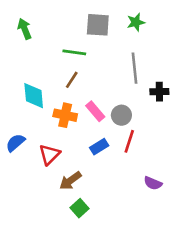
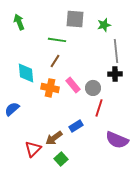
green star: (136, 22) -> (104, 25), moved
gray line: (135, 68) -> (116, 51), moved
black cross: (159, 92) -> (115, 74), moved
blue rectangle: (99, 147) -> (76, 126), moved
red triangle: (49, 154) -> (33, 149), moved
purple semicircle: (153, 183) -> (117, 140), size x1.6

